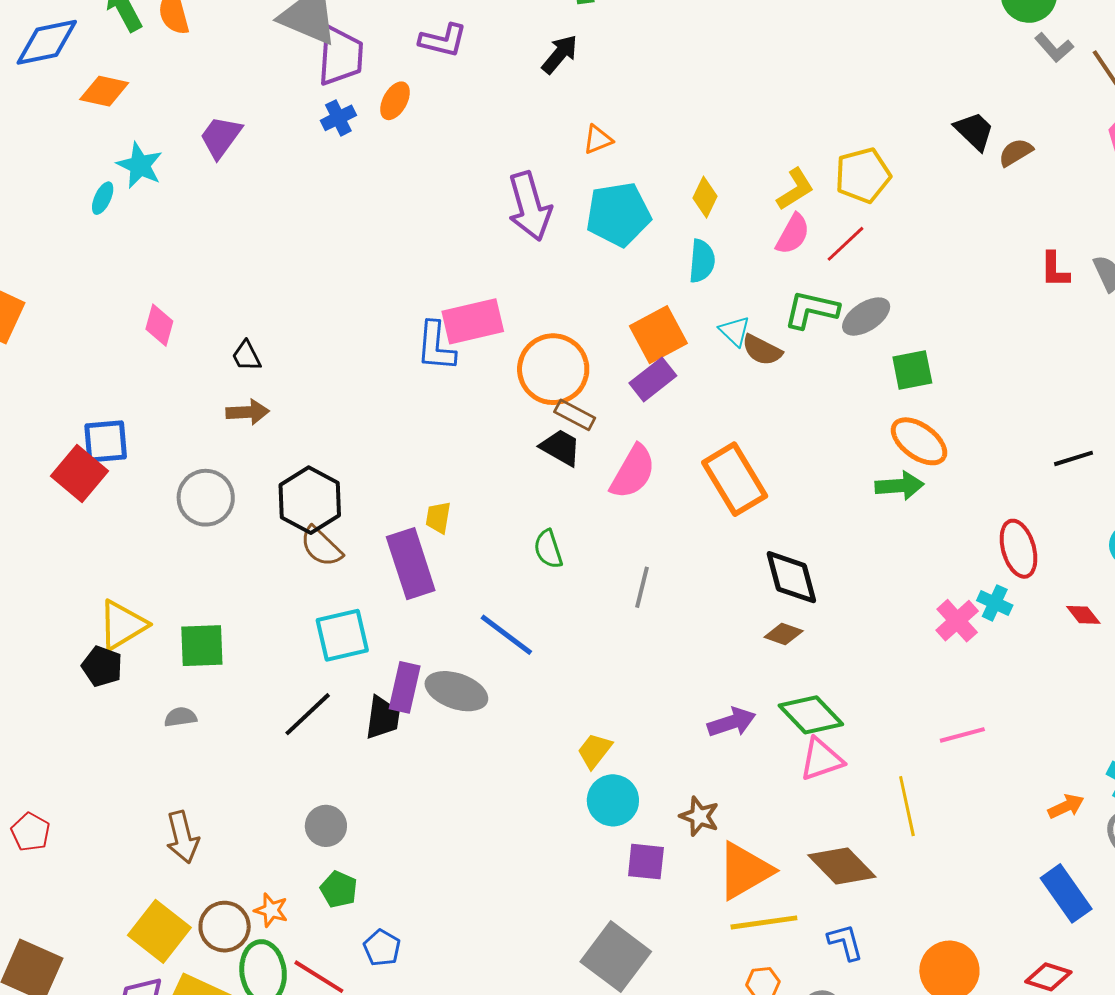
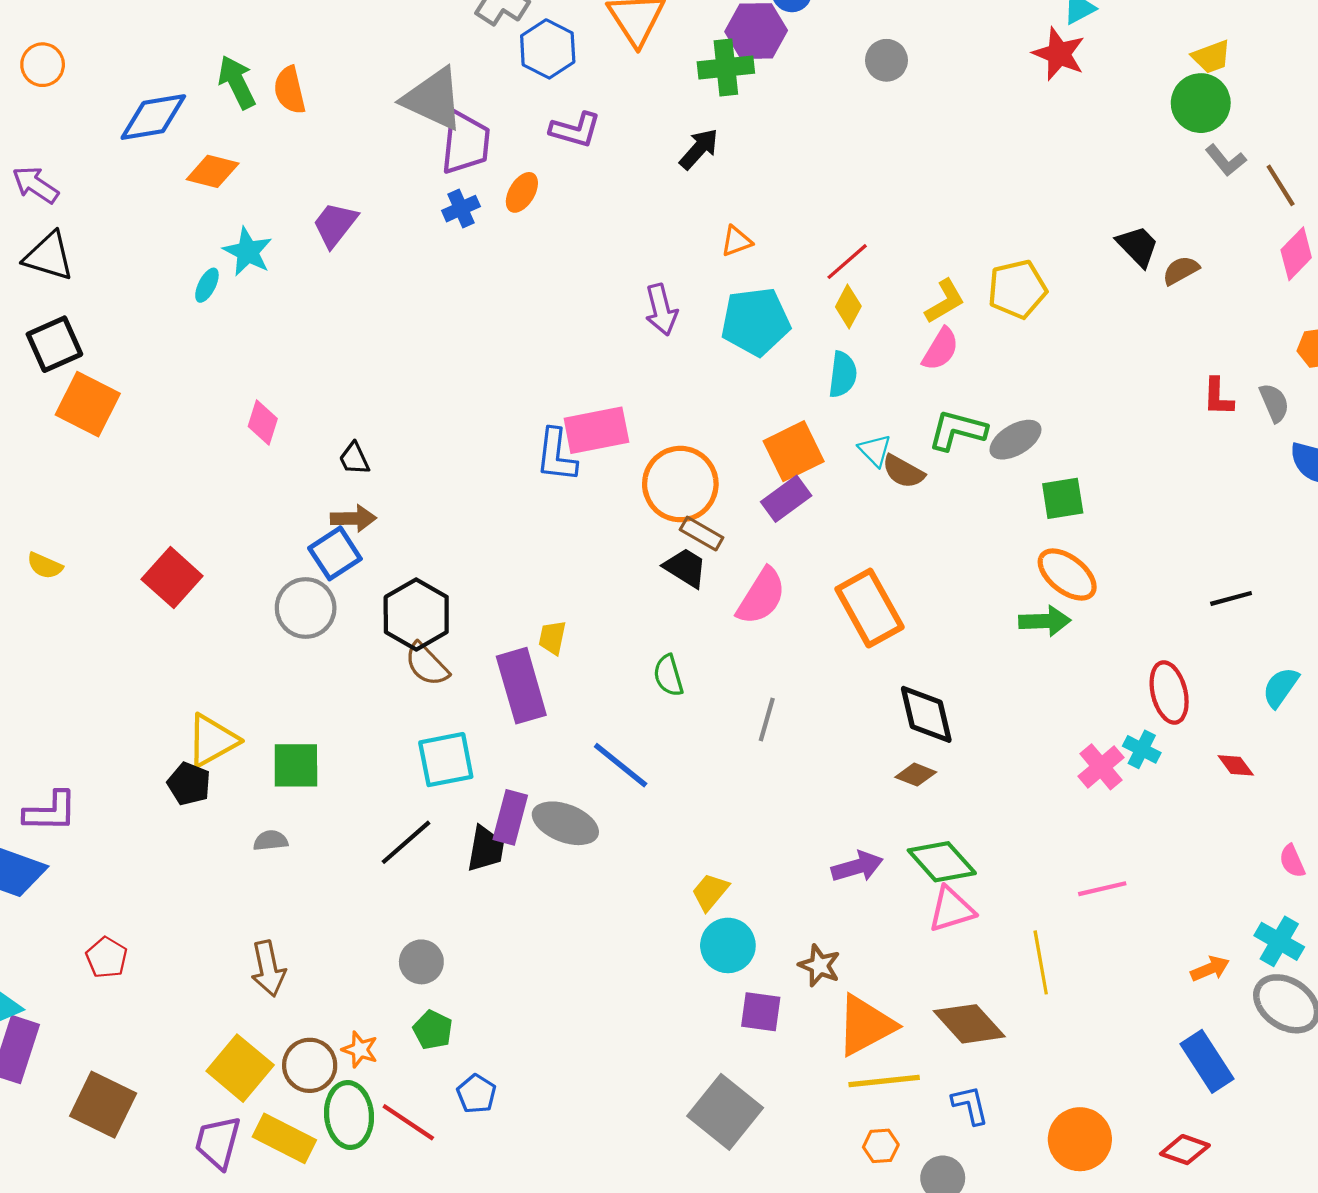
purple arrow: (530, 206) -> (661, 310), size x0.7
red line: (846, 244) -> (847, 262), moved
blue square: (106, 441) -> (335, 553), moved, turned -30

